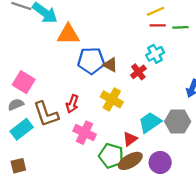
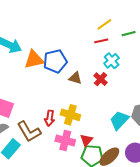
red line: (158, 25) -> (101, 41), moved
blue pentagon: (91, 61) -> (55, 61), moved
yellow cross: (112, 99) -> (70, 115), moved
red triangle: (130, 139) -> (86, 140), moved

